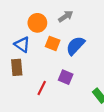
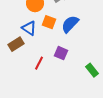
blue triangle: (22, 45) -> (29, 28), moved
brown rectangle: (17, 67) -> (16, 44), turned 63

